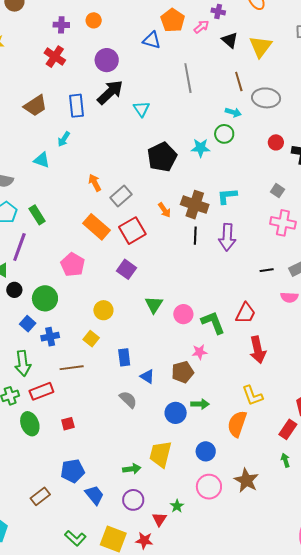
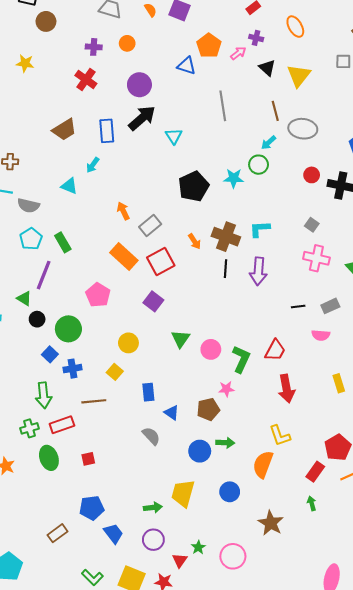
cyan arrow: (233, 112) -> (269, 143), turned 119
green L-shape: (213, 323) -> (241, 359), turned 44
pink circle: (209, 487) -> (233, 556), moved

